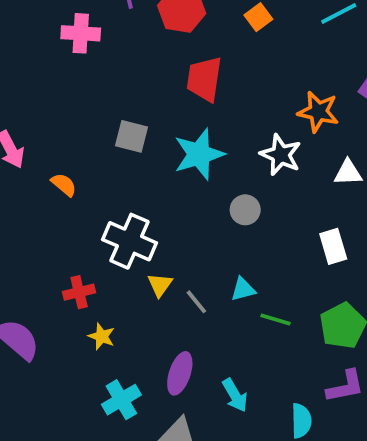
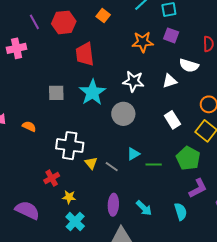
orange star: (318, 112) -> (143, 42), moved
gray circle: (245, 210) -> (123, 114), size x1.5
cyan cross: (121, 400) -> (75, 222), moved

